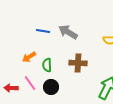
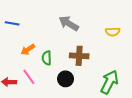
blue line: (43, 31) -> (12, 23), moved
black circle: (51, 87) -> (66, 79), moved

